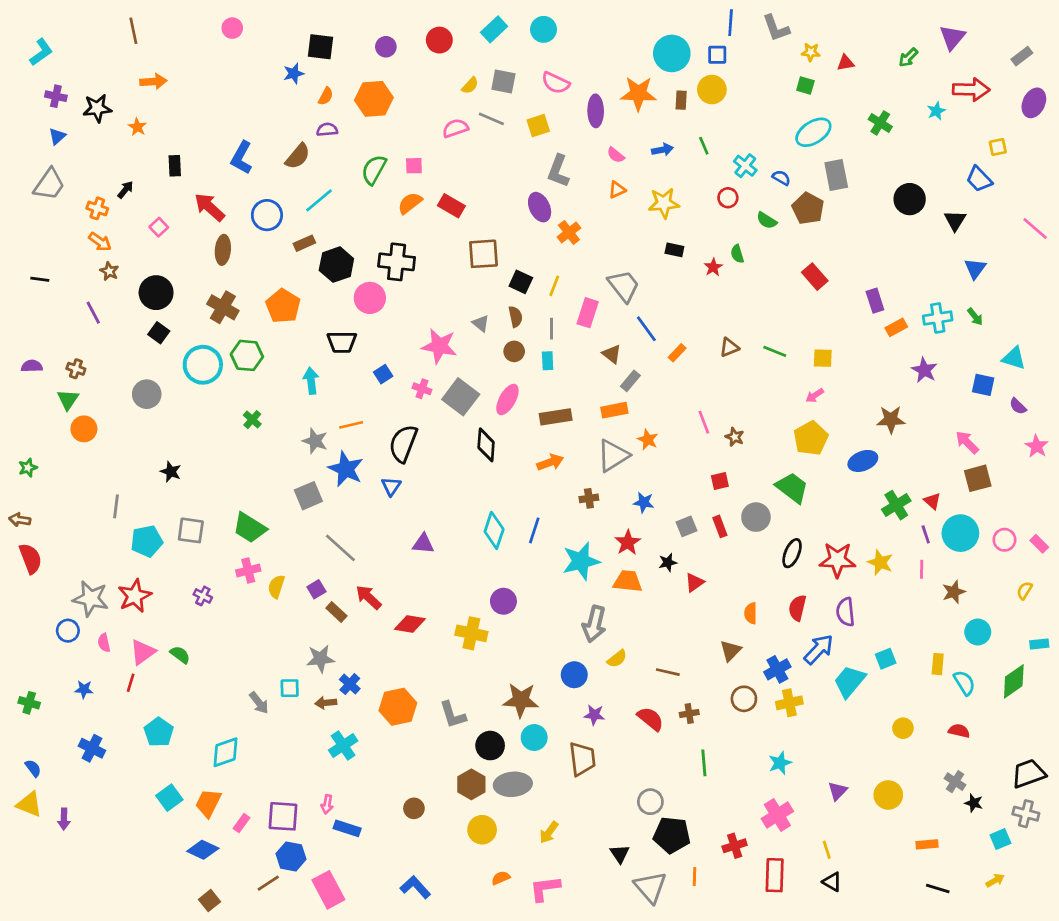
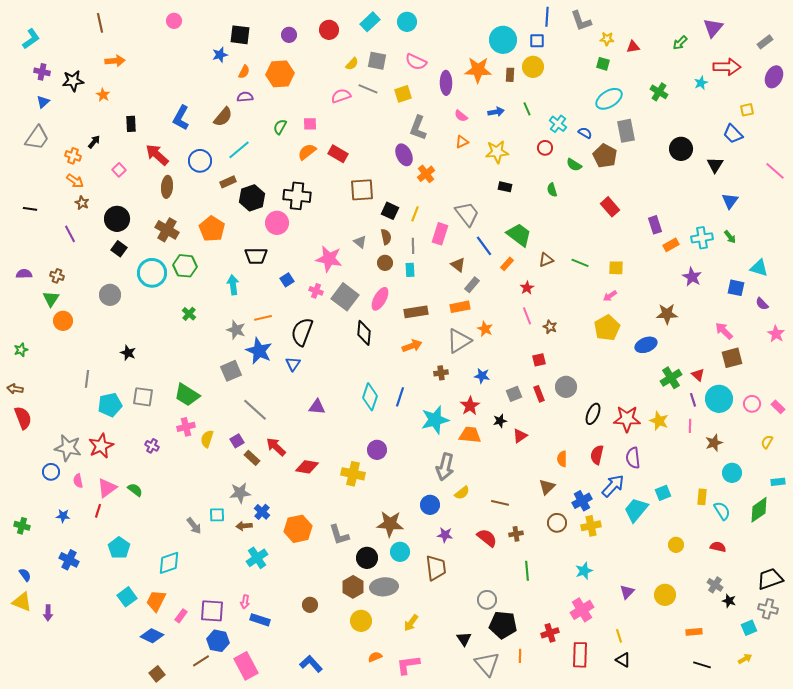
green semicircle: (374, 170) -> (280, 127), size x0.7
red star: (713, 267) -> (527, 288), moved
green trapezoid: (792, 488) -> (519, 235), moved

